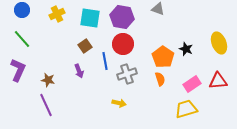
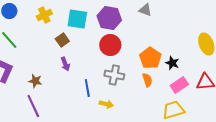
brown square: (85, 46) -> (62, 40), moved
black star: (186, 49) -> (172, 63), moved
blue line: (105, 61) -> (87, 88), moved
purple arrow: (79, 71) -> (65, 64), moved
gray cross: (127, 74) -> (114, 75), turned 30

